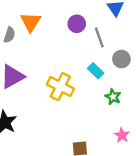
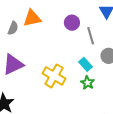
orange triangle: (31, 22) -> (32, 18), turned 42
green star: (113, 97) -> (87, 83), moved

